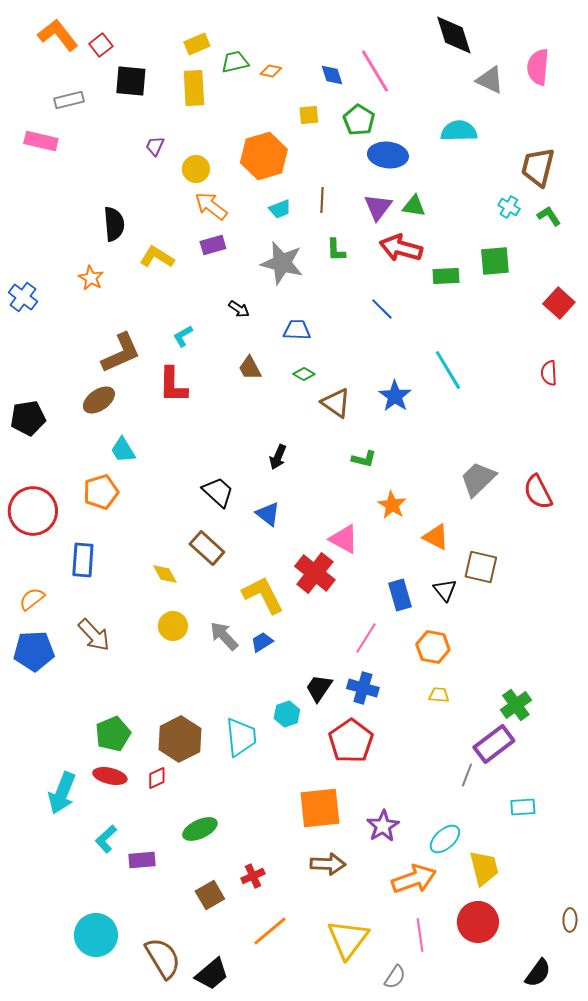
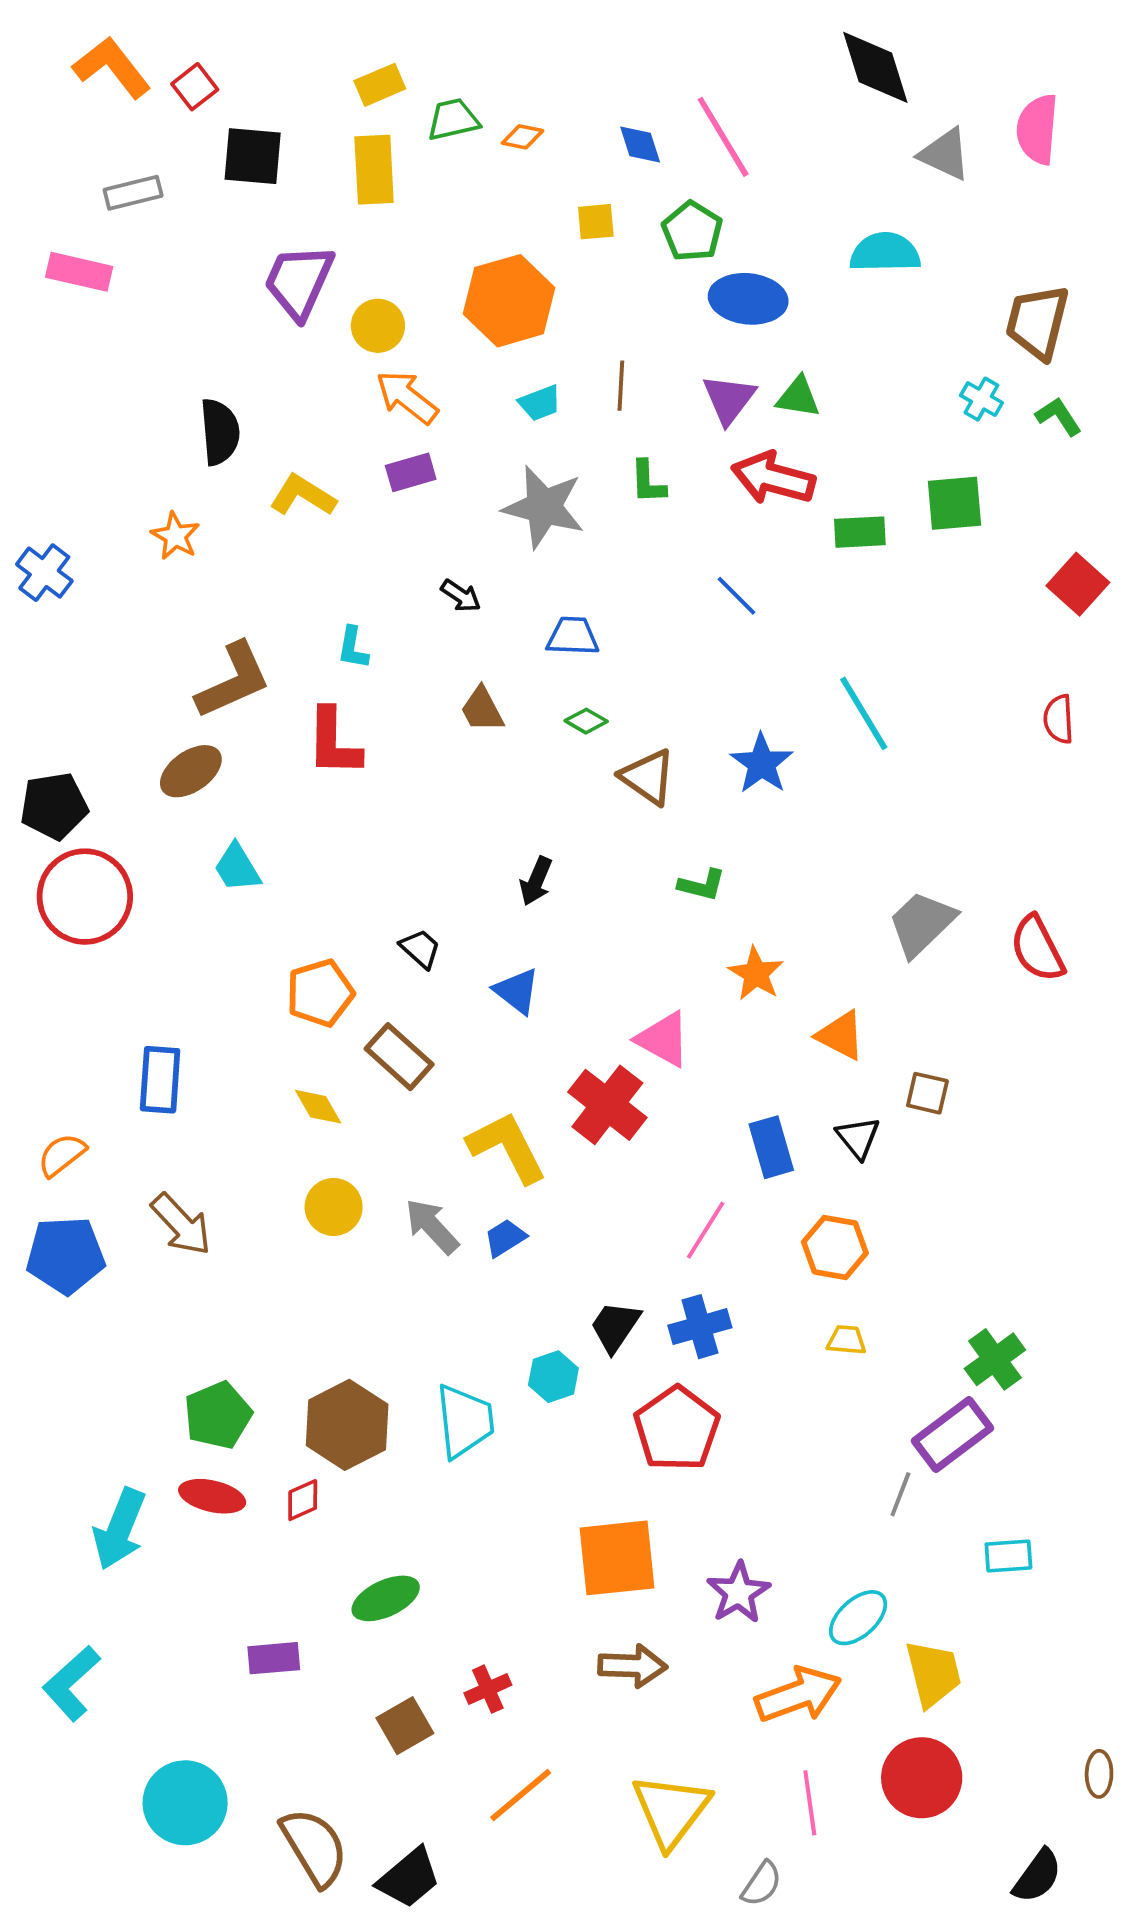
purple trapezoid: (155, 146) -> (299, 281), size x2.0
cyan L-shape: (183, 336) -> (353, 648), turned -50
orange pentagon: (101, 492) -> (320, 993), moved
black trapezoid: (218, 492) -> (420, 949), size x0.7
red circle: (33, 511) -> (85, 897), moved
brown square: (481, 567) -> (927, 1093), size x0.7
blue cross: (363, 688) -> (700, 1327), turned -32
cyan L-shape: (106, 839) -> (71, 1683), moved, size x1.4

